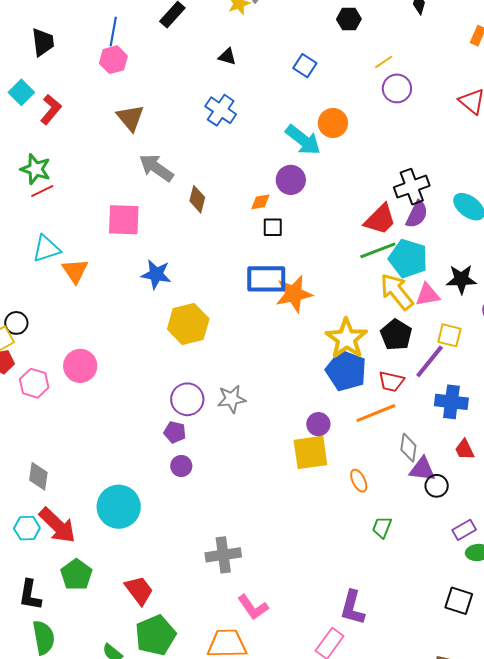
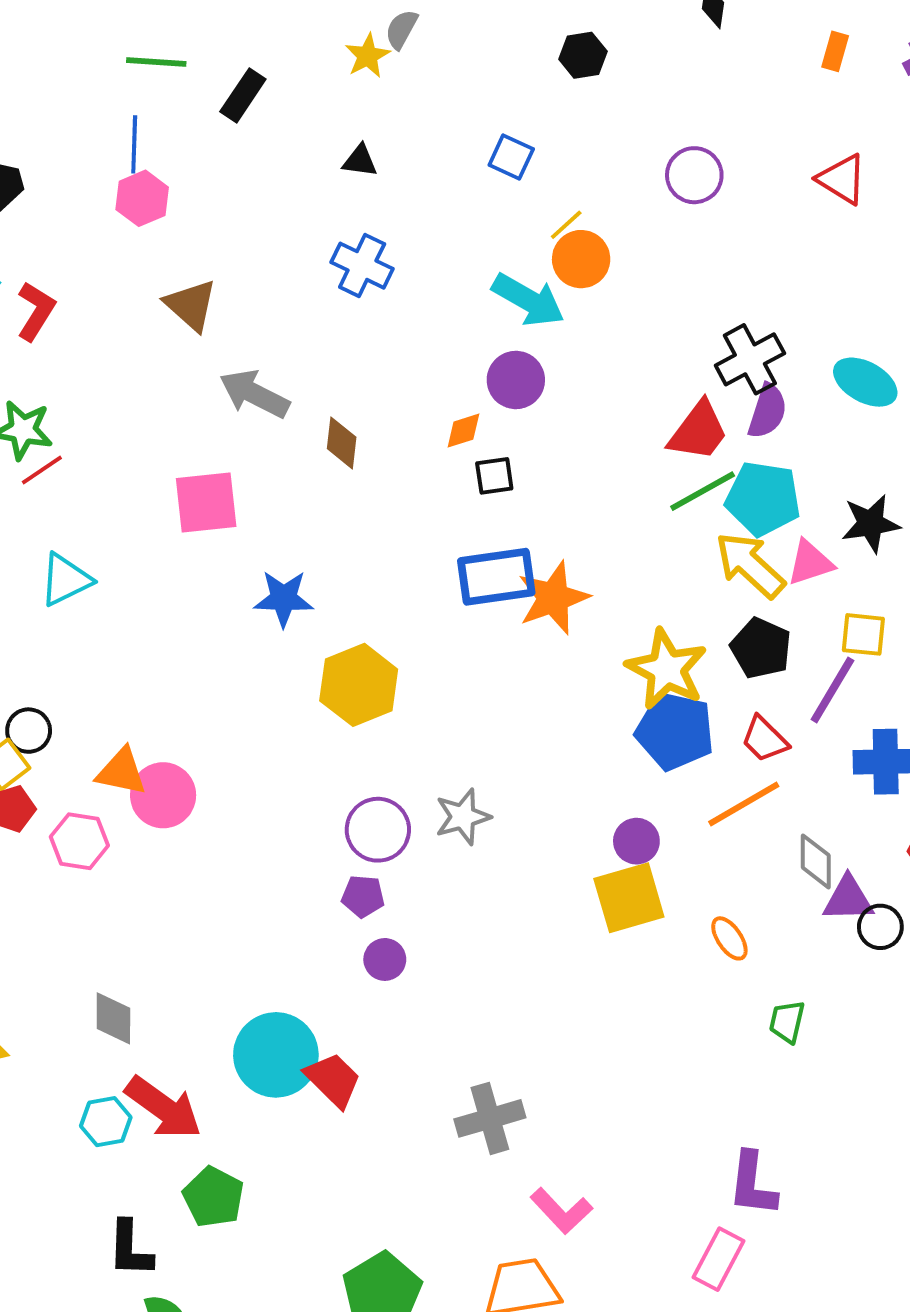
yellow line: (384, 62) -> (566, 225), moved
orange triangle: (75, 271) -> (121, 772), moved, turned -36
red trapezoid: (391, 381) -> (764, 739), turned 40
red trapezoid: (139, 590) -> (333, 1080), moved

